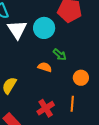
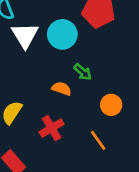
orange line: (72, 104) -> (98, 140), turned -42
red cross: (46, 108) -> (52, 128), moved

